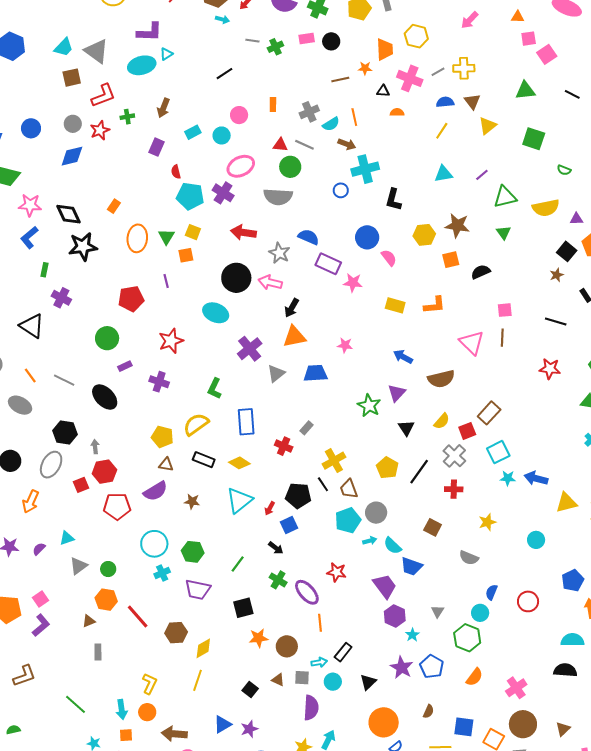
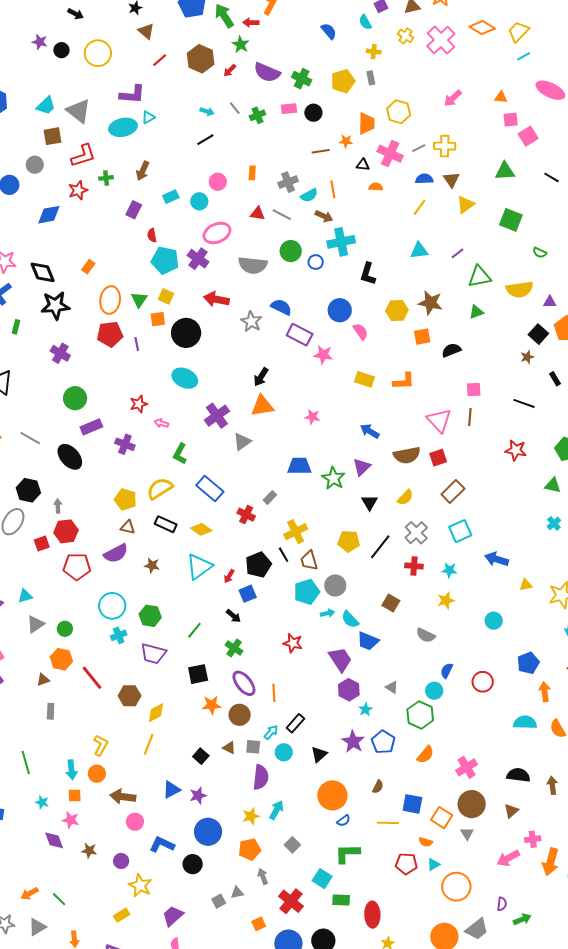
cyan arrow: (222, 19) -> (207, 111), moved
gray line: (252, 41) -> (235, 108), turned 40
gray circle: (73, 124) -> (35, 165), moved
green circle: (290, 167) -> (291, 251), moved
green triangle: (504, 233) -> (476, 312), turned 42
black circle: (236, 278) -> (186, 333), moved
pink arrow: (270, 282) -> (161, 423), moved, size x0.6
purple cross: (61, 298) -> (60, 353), moved
red pentagon: (131, 299) -> (110, 334), moved
red star: (171, 341) -> (139, 404), size x0.7
purple rectangle: (125, 366) -> (91, 427), size x1.5
blue trapezoid: (315, 373) -> (299, 466), moved
blue rectangle: (246, 422) -> (210, 488), turned -48
red square: (467, 431) -> (438, 458), moved
yellow pentagon: (387, 468) -> (349, 541), turned -30
cyan star: (508, 478) -> (449, 570), moved
black pentagon: (298, 496) -> (258, 565), turned -30
yellow triangle: (566, 503) -> (526, 585), size x0.6
purple ellipse: (307, 592) -> (244, 683), moved
gray triangle: (438, 611) -> (392, 687), turned -32
cyan arrow: (319, 662) -> (271, 732), turned -42
black semicircle: (565, 670) -> (518, 775), moved
green line: (76, 704) -> (26, 762), turned 30

